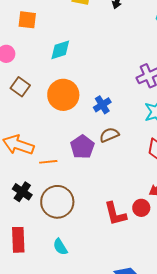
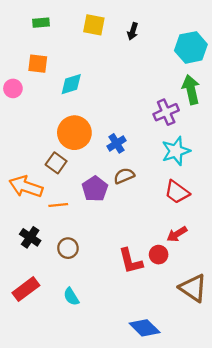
orange square: (27, 20) -> (38, 64), moved
brown square: (20, 87) -> (56, 163), moved
brown circle: (57, 202) -> (68, 248), size x0.6
red rectangle: (18, 240) -> (26, 289), turned 55

